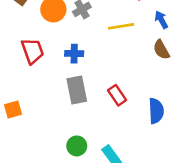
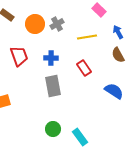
red rectangle: (117, 95) -> (84, 68), moved
blue semicircle: (156, 111) -> (114, 91), moved, turned -54

